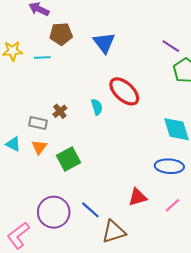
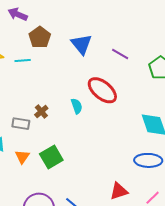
brown pentagon: (61, 34) -> (40, 37), turned -30
purple line: (171, 46) -> (120, 54), moved
orange triangle: (39, 147) -> (22, 157), moved

